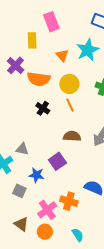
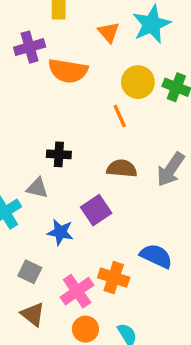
purple cross: (16, 65) -> (30, 47), turned 30
yellow circle: (69, 84) -> (138, 82), moved
black cross: (43, 108) -> (59, 154), moved, turned -32
gray square: (19, 191) -> (30, 272), moved
orange circle: (45, 232) -> (85, 329), moved

